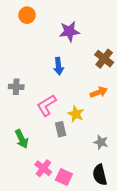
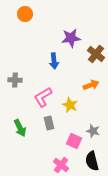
purple star: (69, 31) -> (71, 38), moved
gray rectangle: (61, 129) -> (49, 123), moved
pink cross: (43, 168) -> (61, 165), moved
pink square: (64, 177) -> (74, 141), moved

